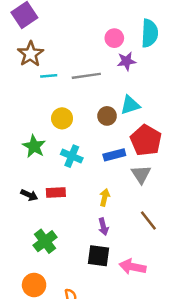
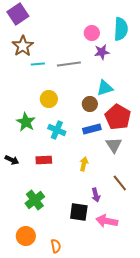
brown circle: (107, 116) -> (90, 104), moved
black arrow: (29, 195) -> (12, 160), moved
purple arrow: (103, 227) -> (96, 195), moved

